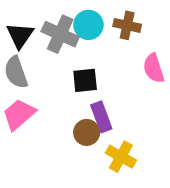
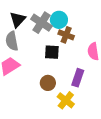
brown cross: (127, 25) -> (66, 35), moved
purple rectangle: (101, 117) -> (78, 78), moved, turned 30

